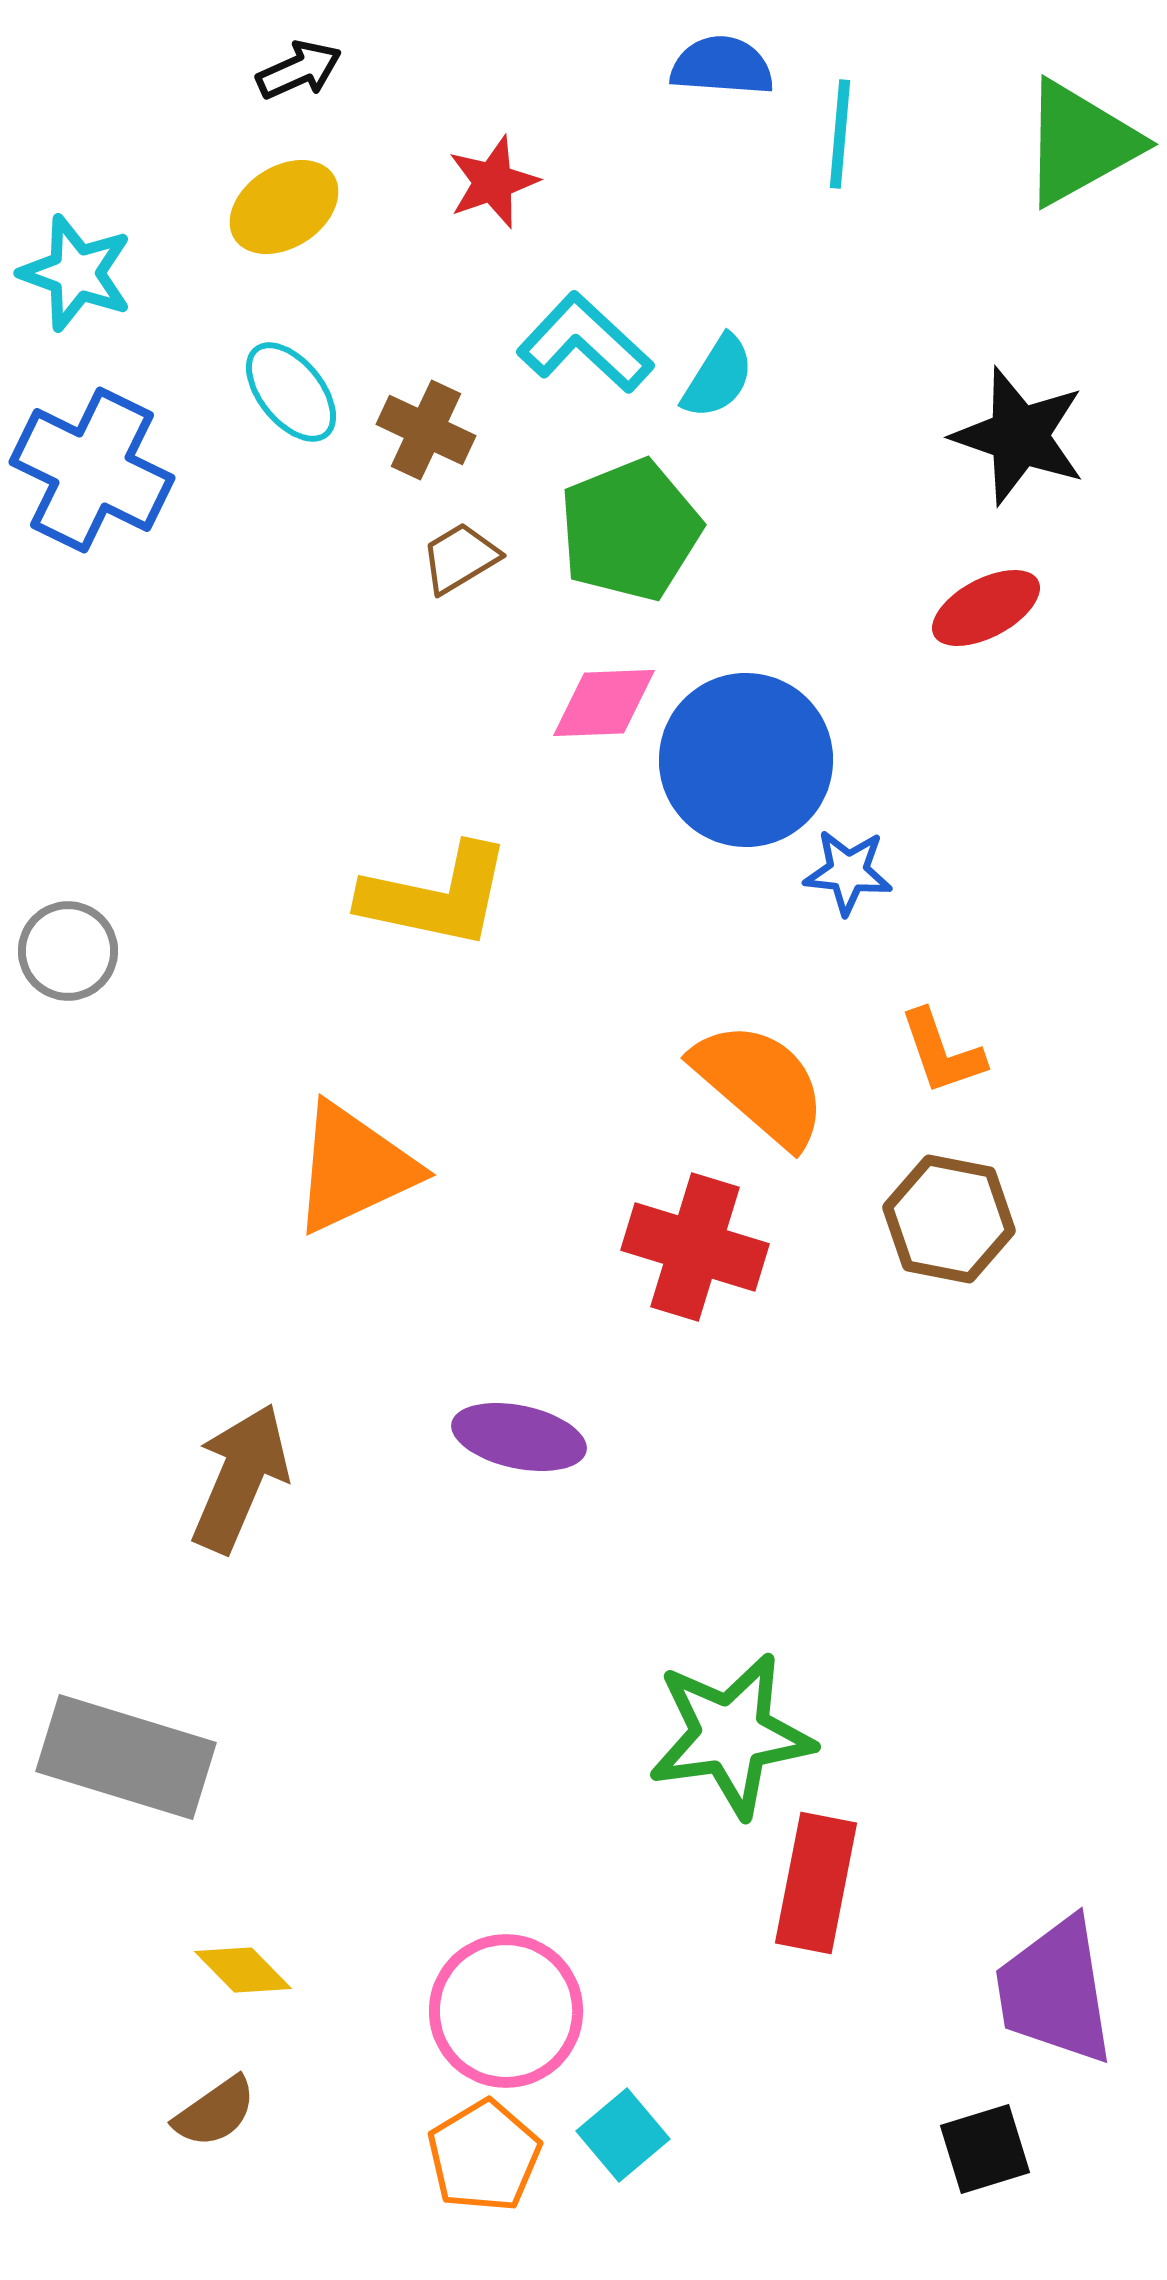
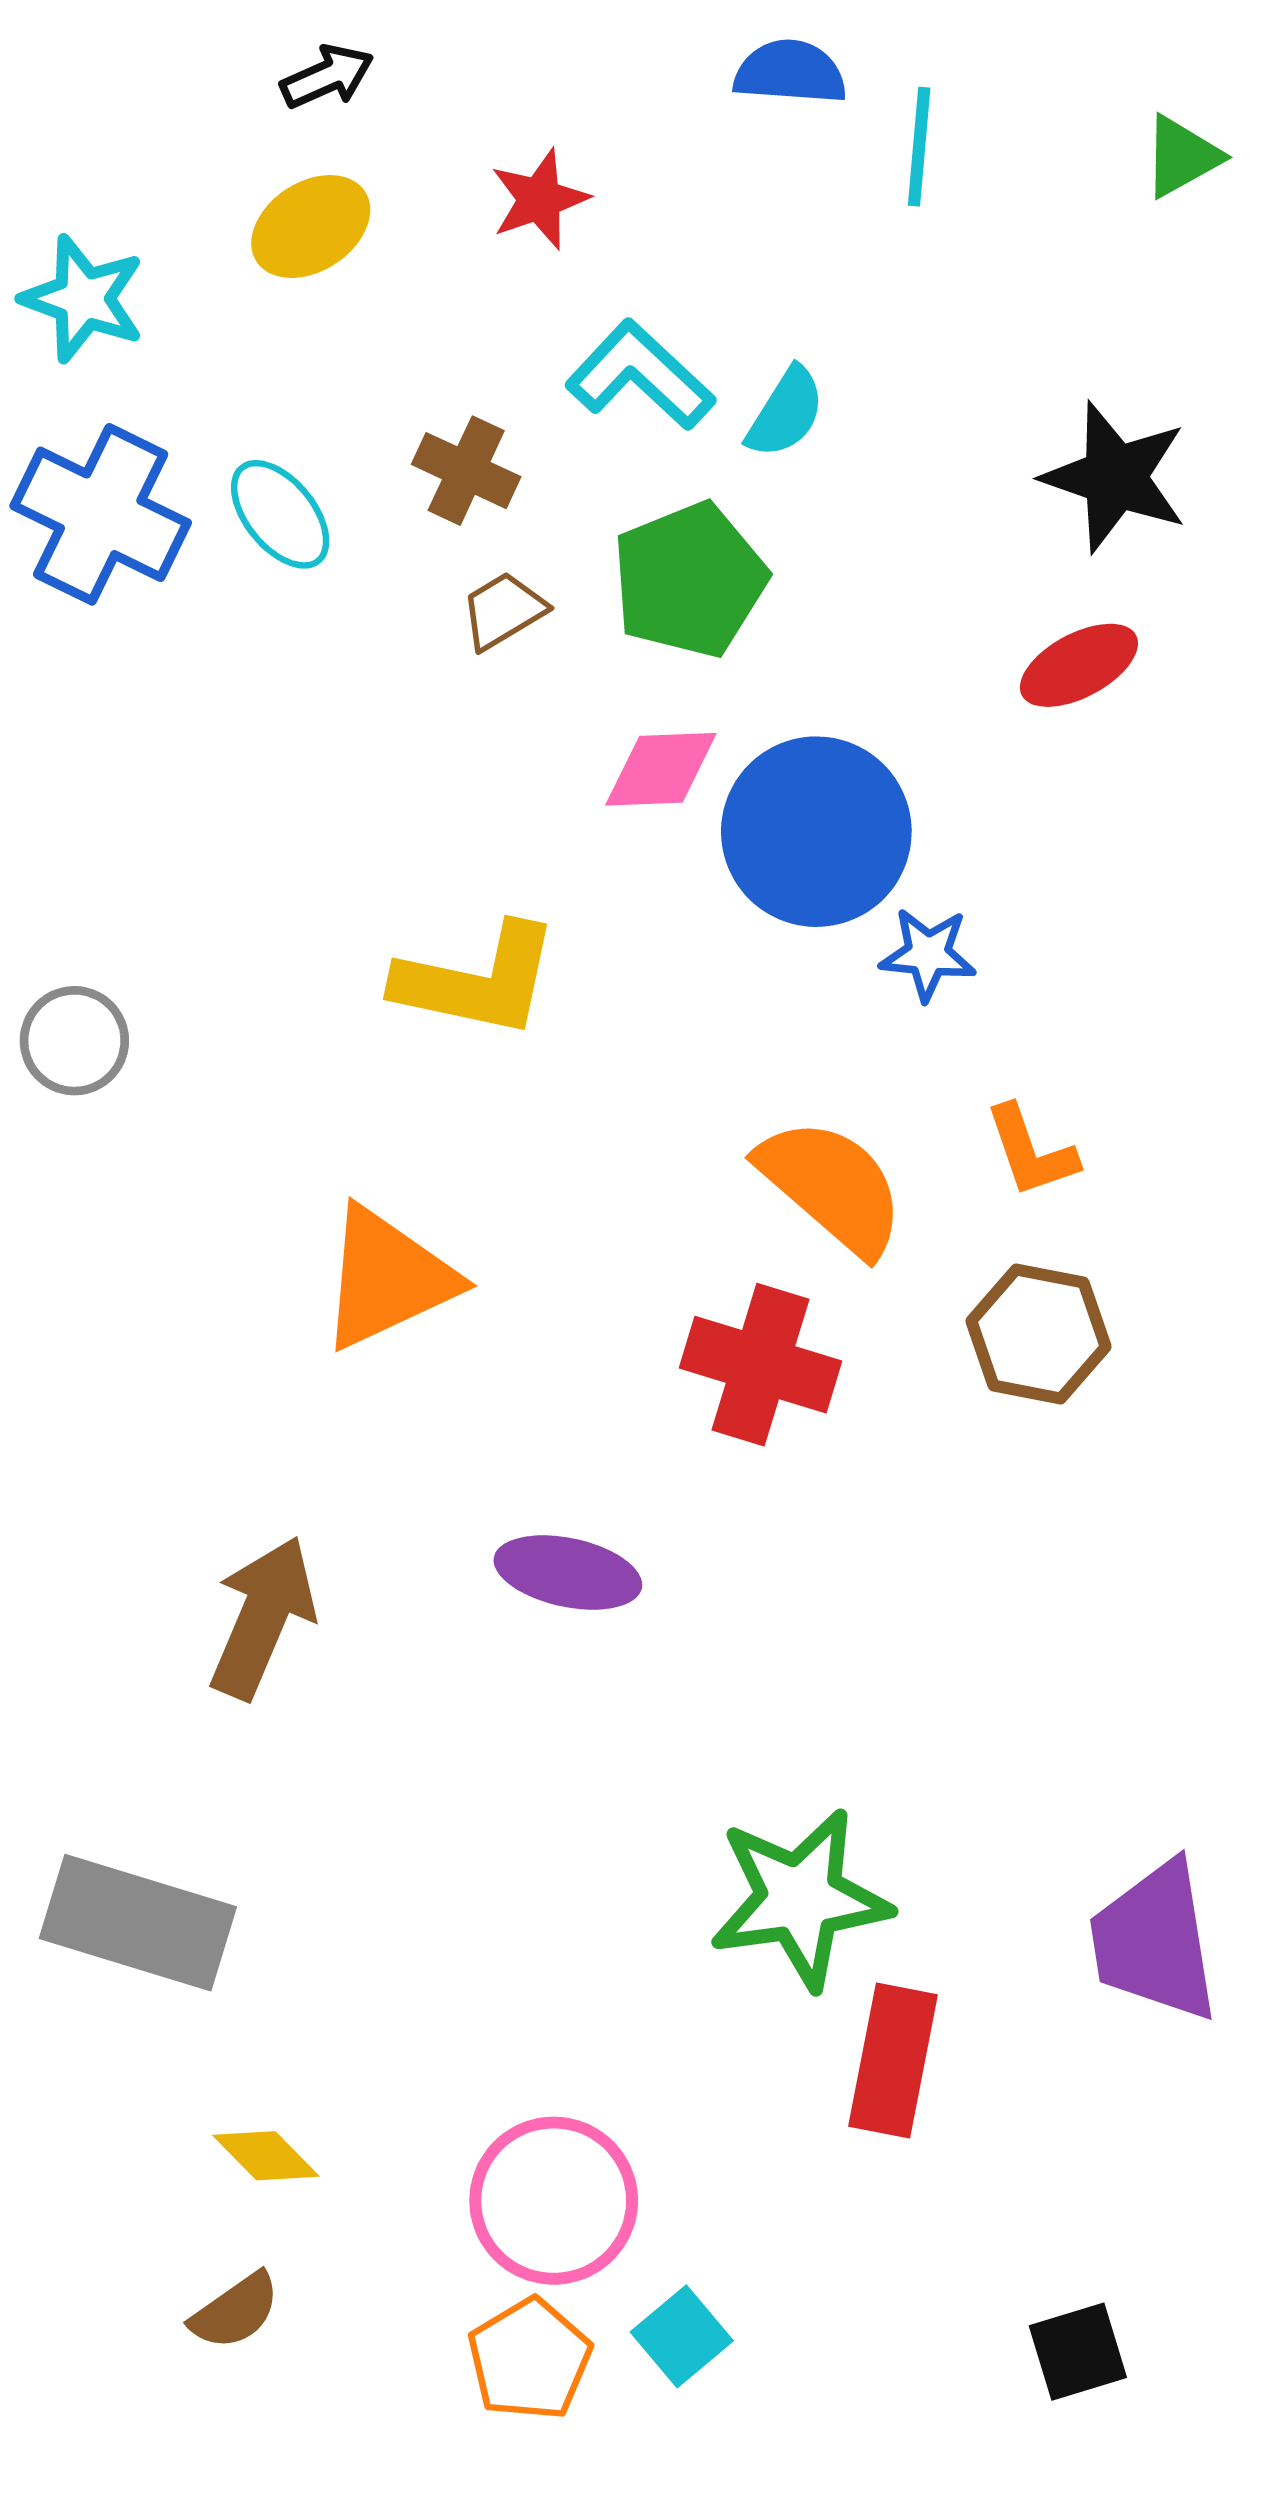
green triangle: (1080, 143) -> (1182, 156), size x0.6
cyan ellipse: (291, 392) -> (280, 514), moved
purple trapezoid: (1055, 1991) -> (1154, 1941), moved

